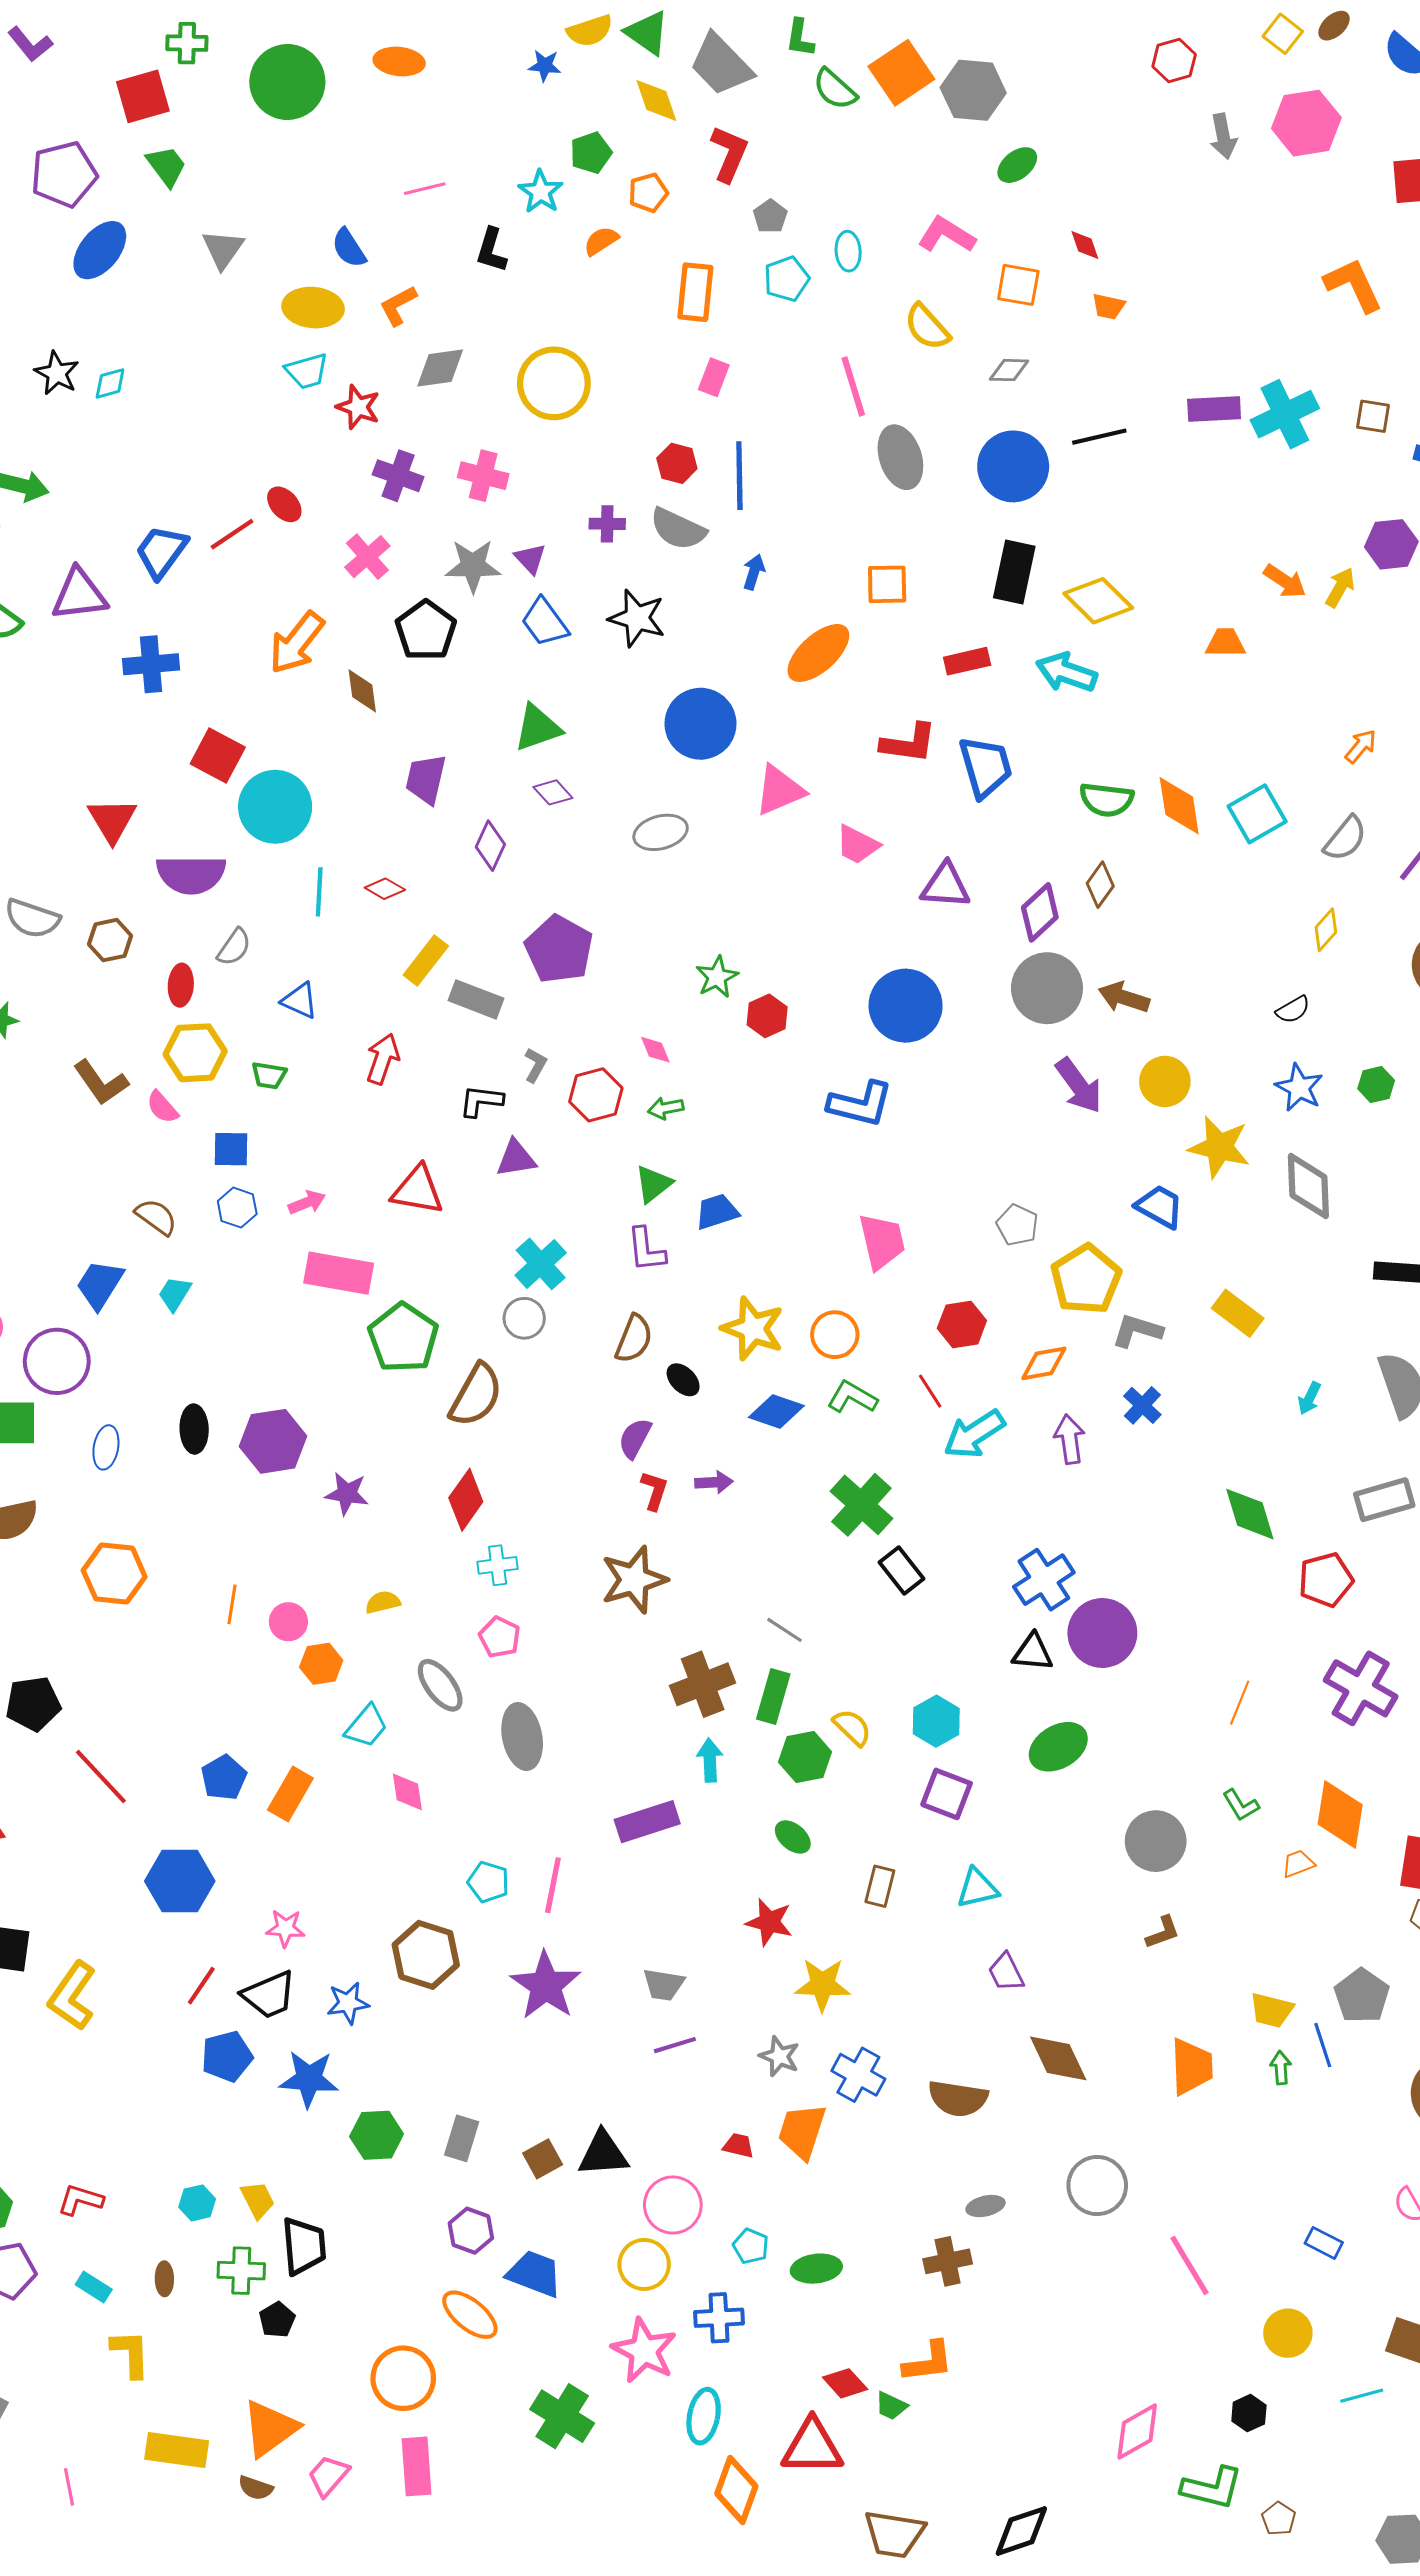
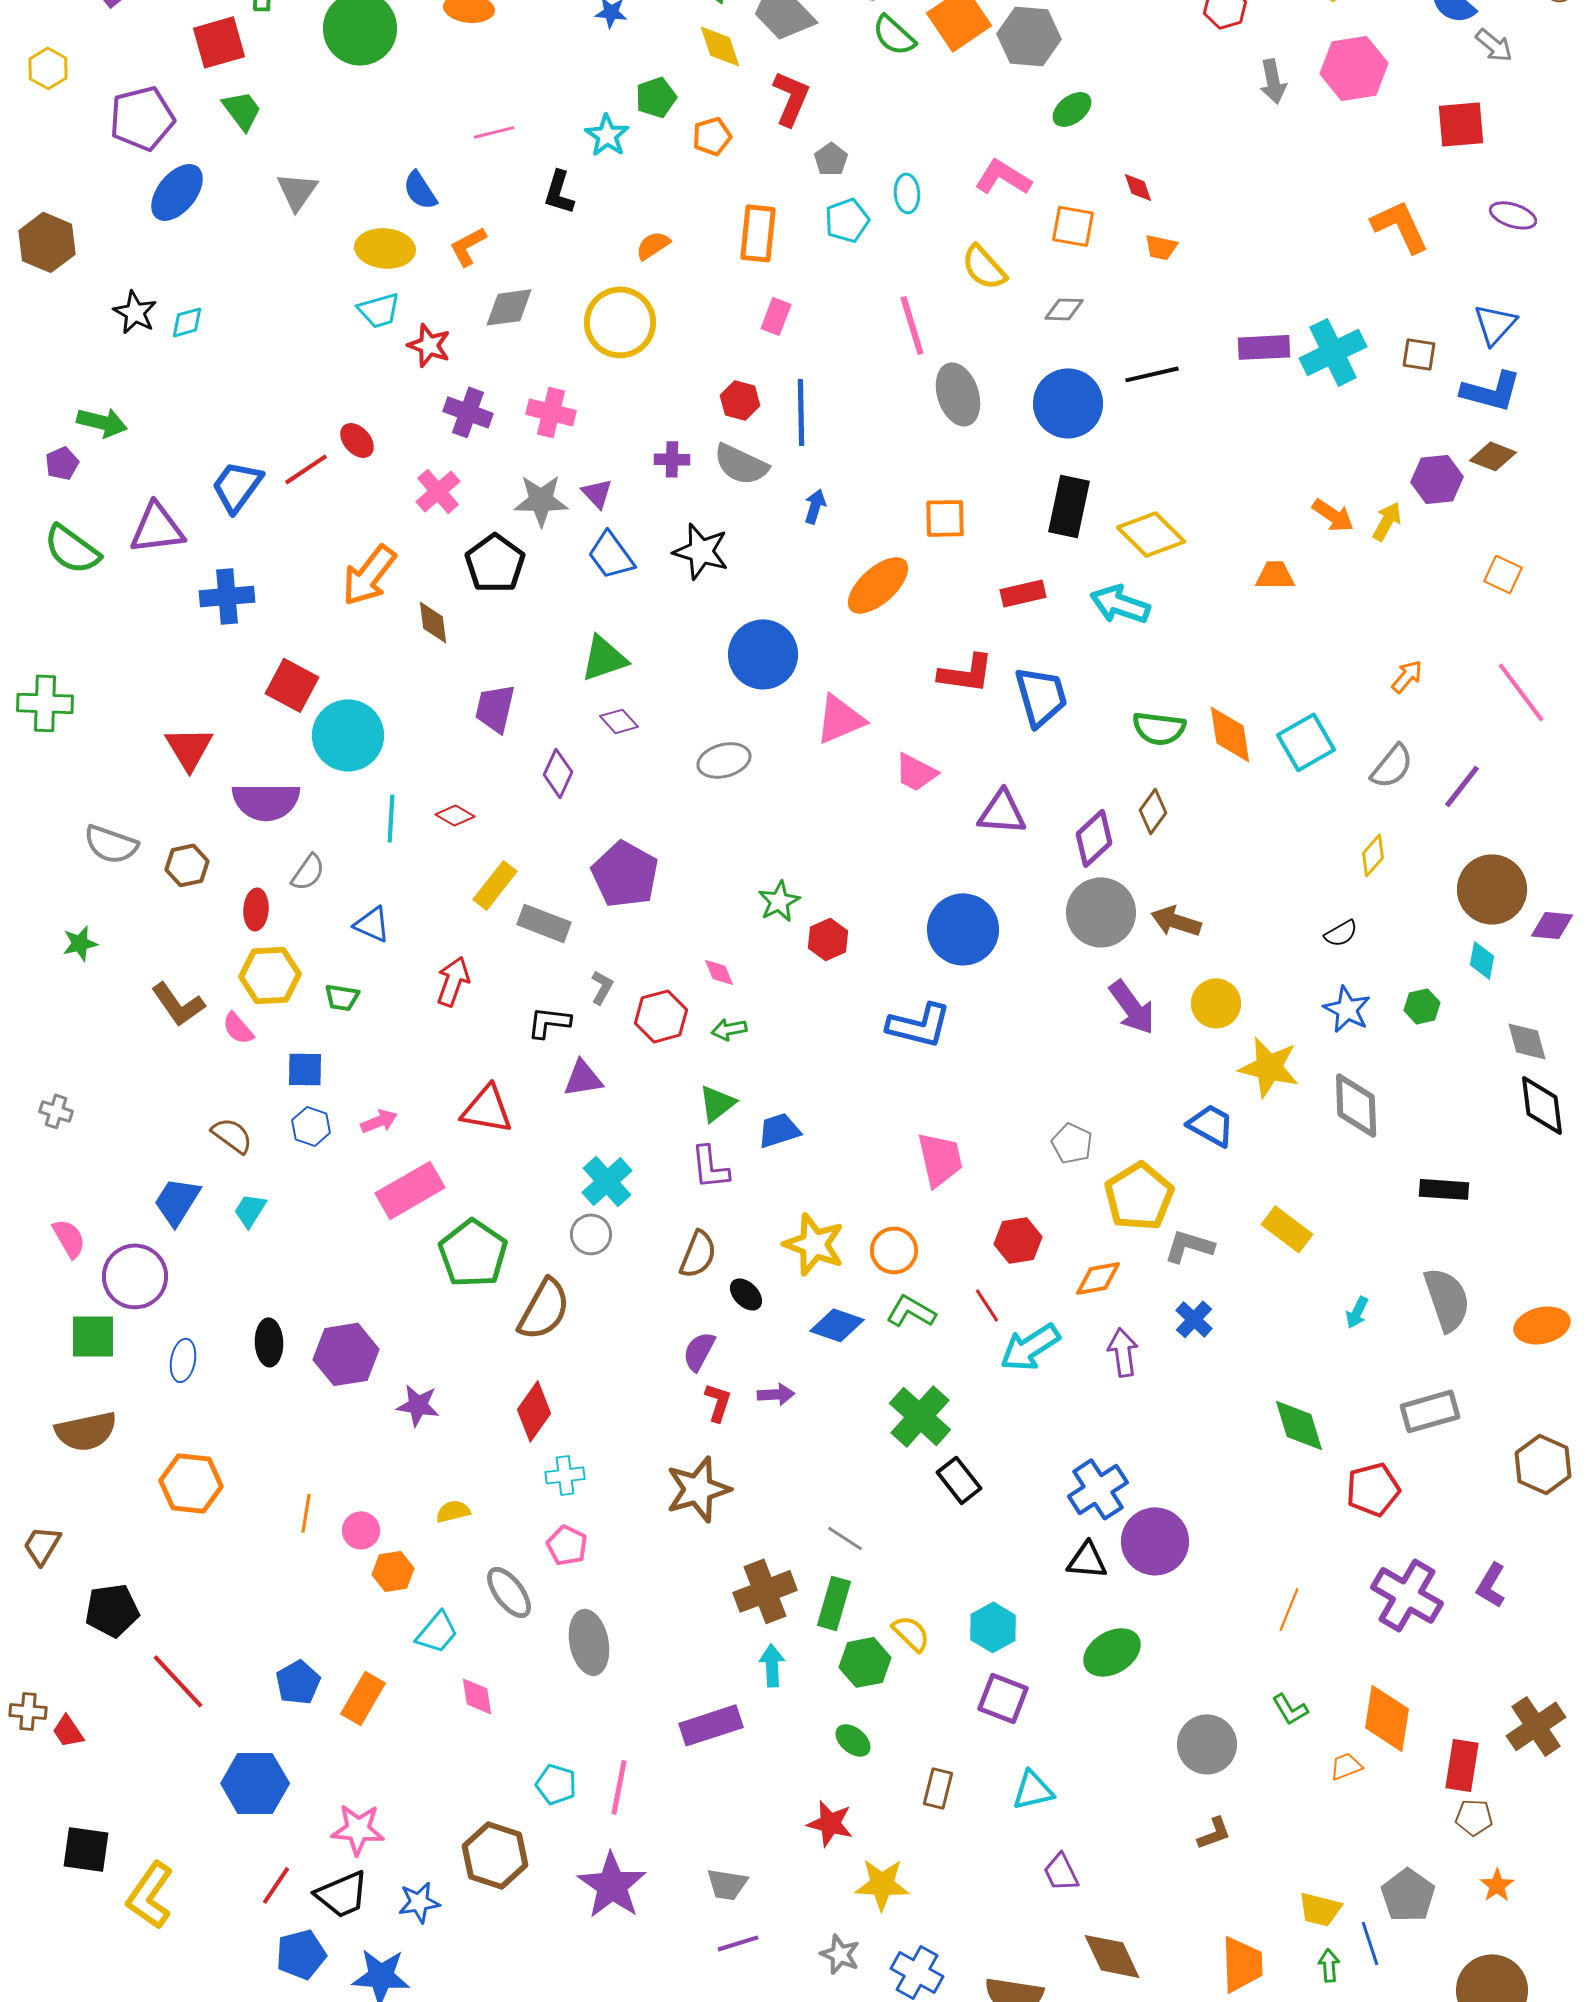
orange semicircle: (601, 241) -> (653, 245), moved
pink rectangle: (339, 1273) -> (410, 1190), turned -40
pink star: (285, 1928) -> (358, 1829), size x1.4

